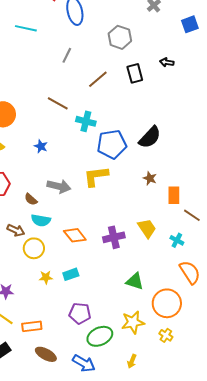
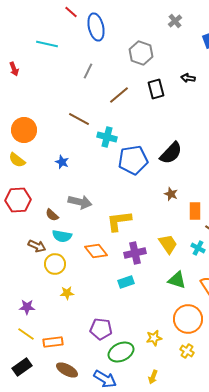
yellow L-shape: (96, 176) -> (119, 221), moved
cyan cross: (177, 240) -> (198, 248), moved
cyan rectangle: (71, 274) -> (126, 282), moved
green triangle: (135, 281) -> (177, 280), moved
yellow star: (133, 322) -> (154, 338), size x0.7

